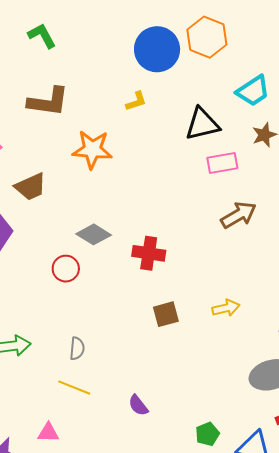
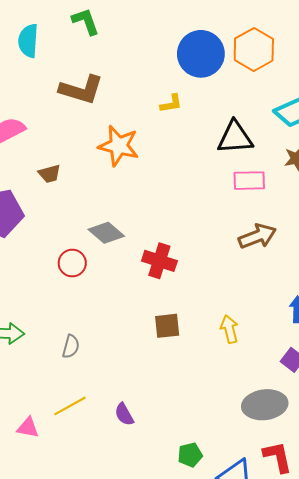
brown trapezoid: (30, 187) -> (49, 174), size x0.7
yellow arrow: (226, 308) -> (229, 329), turned -100
yellow line: (74, 388) -> (70, 406), moved, turned -60

